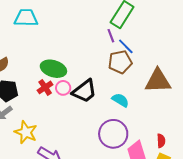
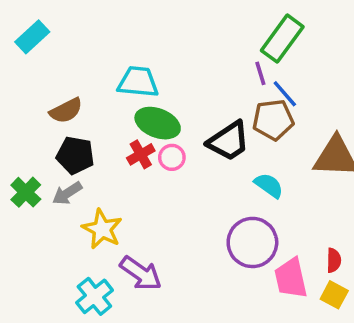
cyan trapezoid: (26, 18) -> (138, 82), moved
black trapezoid: (84, 91) -> (229, 141), moved

